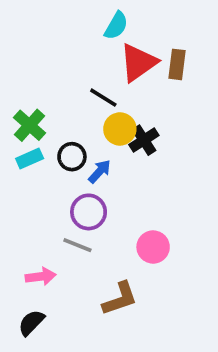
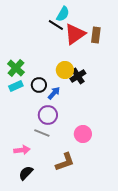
black line: (103, 98) -> (56, 25), moved
black semicircle: (31, 323) -> (26, 173), moved

